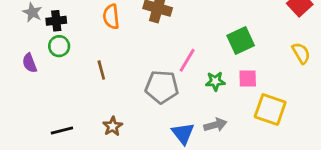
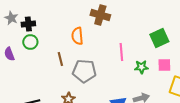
orange semicircle: (111, 17) -> (77, 36), moved
pink line: (187, 60) -> (121, 52), turned -36
gray pentagon: (162, 87) -> (84, 71), moved

